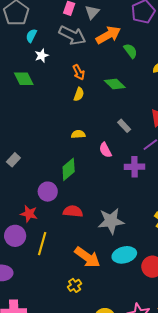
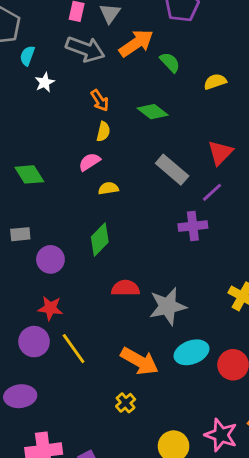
green diamond: (24, 79) -> (29, 174), moved
gray rectangle: (124, 126) -> (172, 170), size x1.6
pink semicircle: (105, 150) -> (90, 162), moved, turned 91
gray rectangle: (13, 160) -> (20, 234), turned 48
purple circle: (48, 192) -> (50, 259), moved
red semicircle: (73, 211) -> (125, 288), moved
yellow line: (42, 244) -> (74, 349), turned -45

